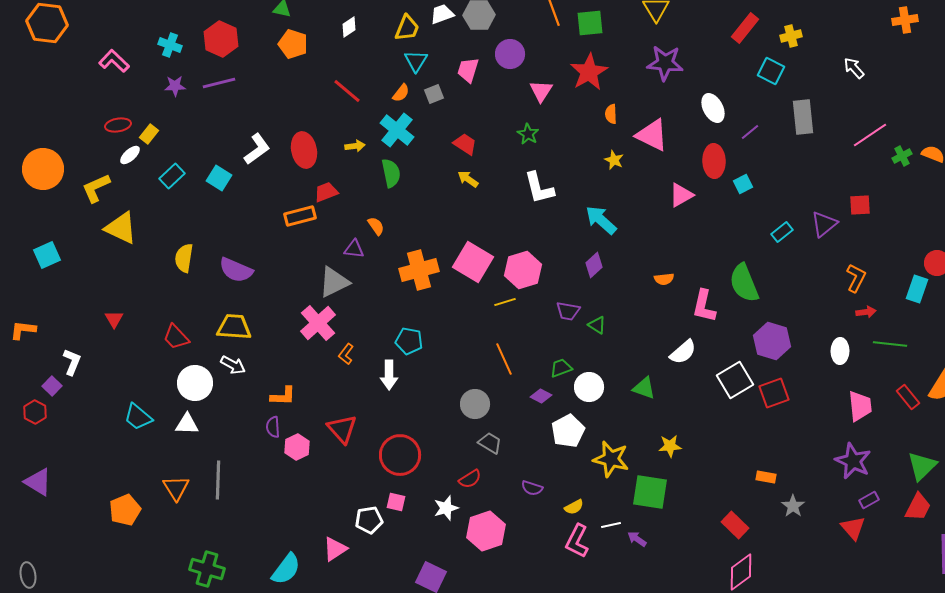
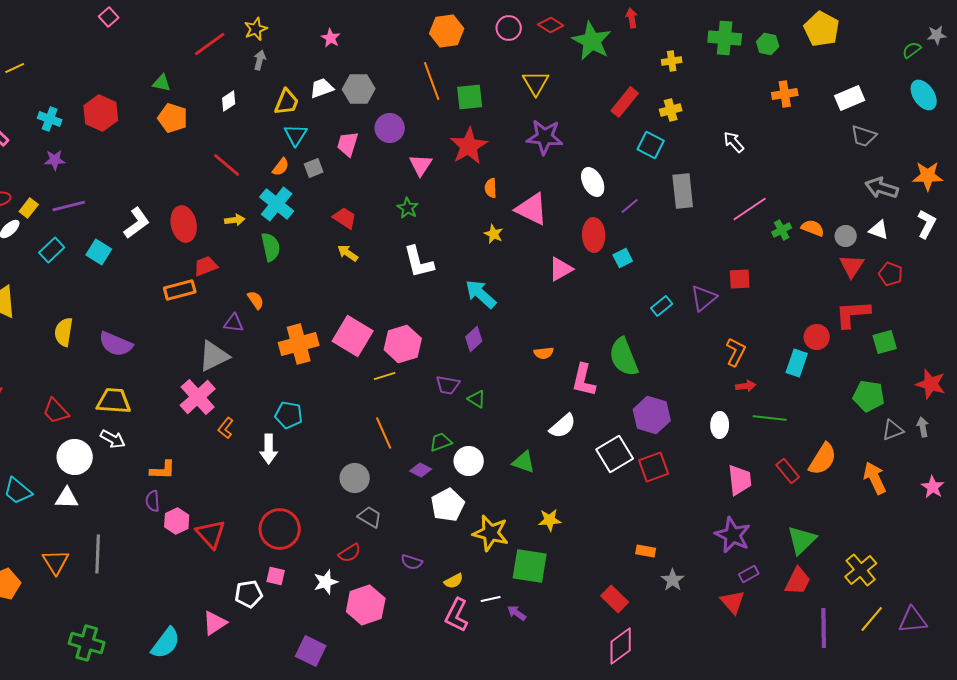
purple line: (219, 83) -> (69, 206), moved
red triangle: (342, 429) -> (211, 534), moved

